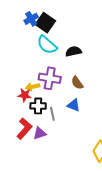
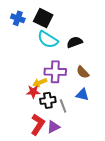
blue cross: (31, 19) -> (18, 18), moved, turned -32

